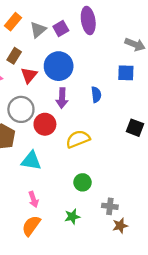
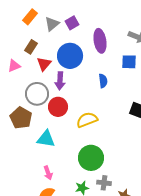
purple ellipse: (88, 21) -> (100, 41), moved
purple arrow: (62, 98) -> (60, 81), moved
green circle: (83, 182) -> (91, 158), size x1.6
gray cross: (110, 206) -> (104, 183), moved

